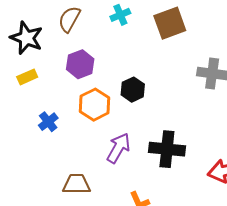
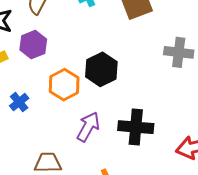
purple hexagon: (80, 64) -> (33, 45), moved
black hexagon: (133, 90) -> (101, 69), size x1.4

